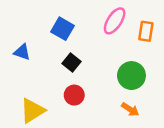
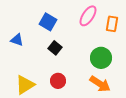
red circle: (74, 95) -> (58, 81), moved
orange arrow: (130, 109) -> (100, 84), size x1.5

